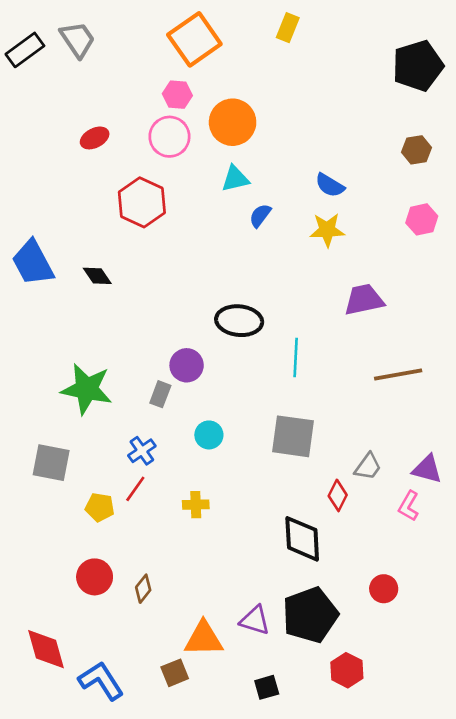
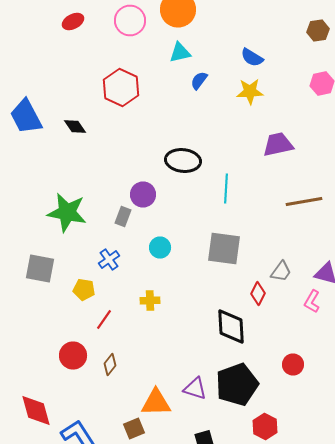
red hexagon: (142, 202) -> (121, 88), moved
red line: (135, 489) -> (104, 320), moved
yellow pentagon: (100, 507) -> (84, 290), moved

